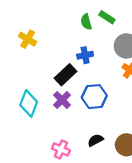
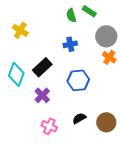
black rectangle: (66, 75) -> (42, 67), moved
purple cross: (62, 100) -> (42, 95), moved
cyan diamond: (29, 103) -> (16, 74), moved

